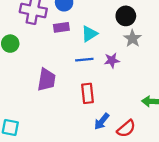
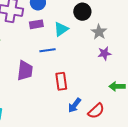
black circle: (126, 16) -> (82, 12), moved
blue line: (84, 60) -> (47, 50), moved
purple star: (112, 60) -> (104, 53), moved

